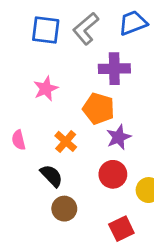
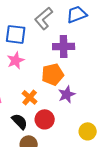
blue square: (46, 30) -> (16, 34), moved
orange pentagon: (99, 109) -> (53, 74), turned -30
red circle: (113, 174) -> (45, 119), moved

